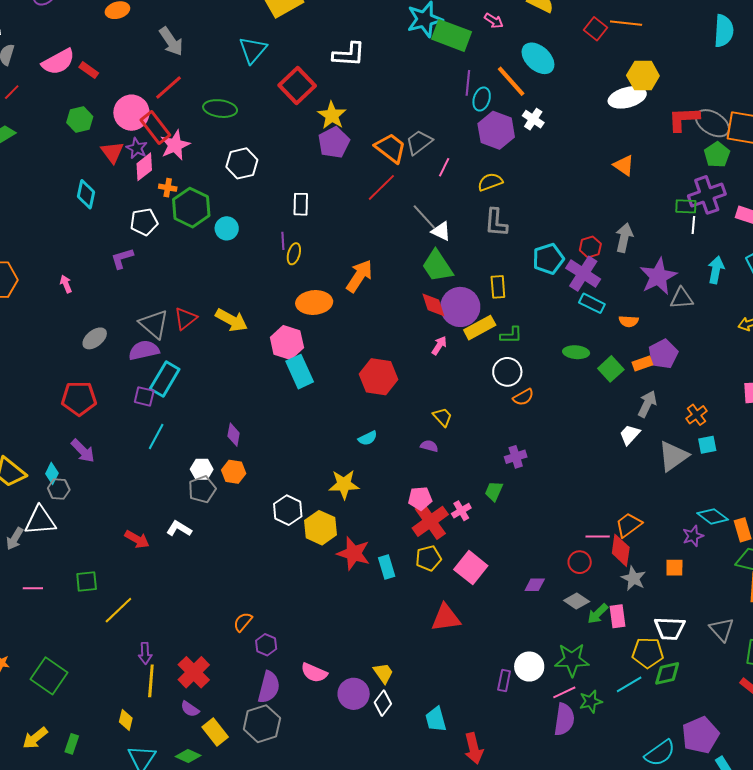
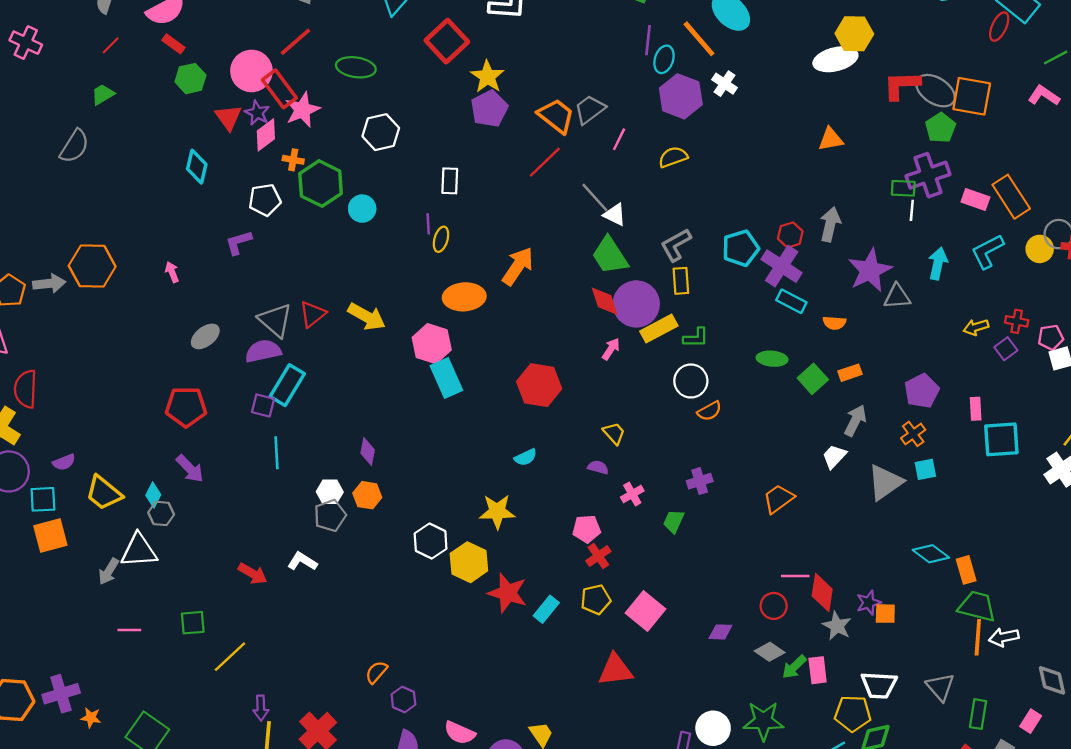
red rectangle: (89, 70) -> (173, 44), moved
orange triangle: (624, 165) -> (831, 139), turned -45
gray L-shape: (496, 223) -> (676, 245), moved, turned 56
purple pentagon: (663, 354) -> (922, 391), moved
cyan line: (156, 437) -> (276, 453), turned -32
pink cross: (461, 511) -> (632, 494), moved
red cross: (430, 521) -> (598, 556), size x0.6
orange trapezoid: (629, 525) -> (778, 499), moved
purple star: (693, 536) -> (869, 603), moved
cyan rectangle: (387, 567) -> (546, 609), turned 55

